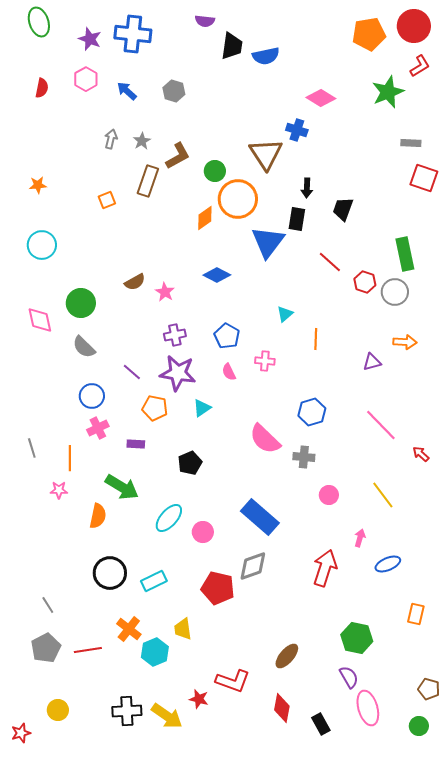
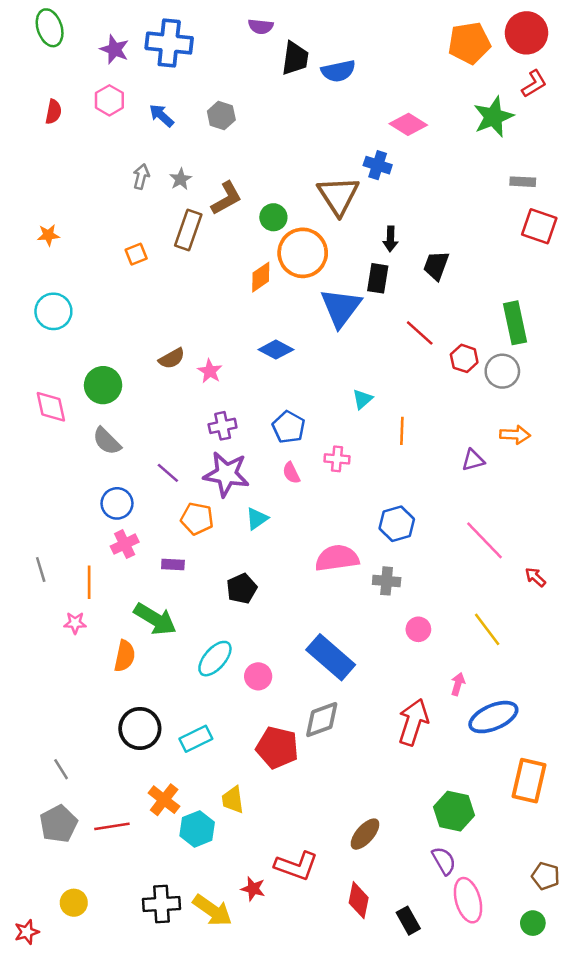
pink semicircle: (265, 439) -> (337, 558), turned 128
blue ellipse: (388, 564) -> (493, 717), size x1.5
orange rectangle: (416, 614) -> (529, 781), size x1.6

